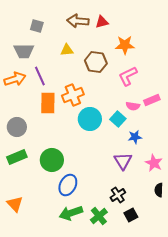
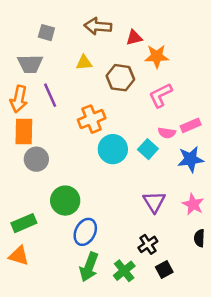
red triangle: (102, 22) -> (134, 38), moved
orange arrow: (15, 79) -> (19, 99), turned 120
orange rectangle: (48, 103) -> (24, 132), moved
gray circle: (17, 127) -> (36, 159), moved
blue star: (135, 137) -> (191, 159), moved, size x1.5
green rectangle: (17, 157) -> (24, 223), moved
orange triangle: (15, 204) -> (19, 256), turned -30
green arrow: (71, 213) -> (89, 267), turned -50

